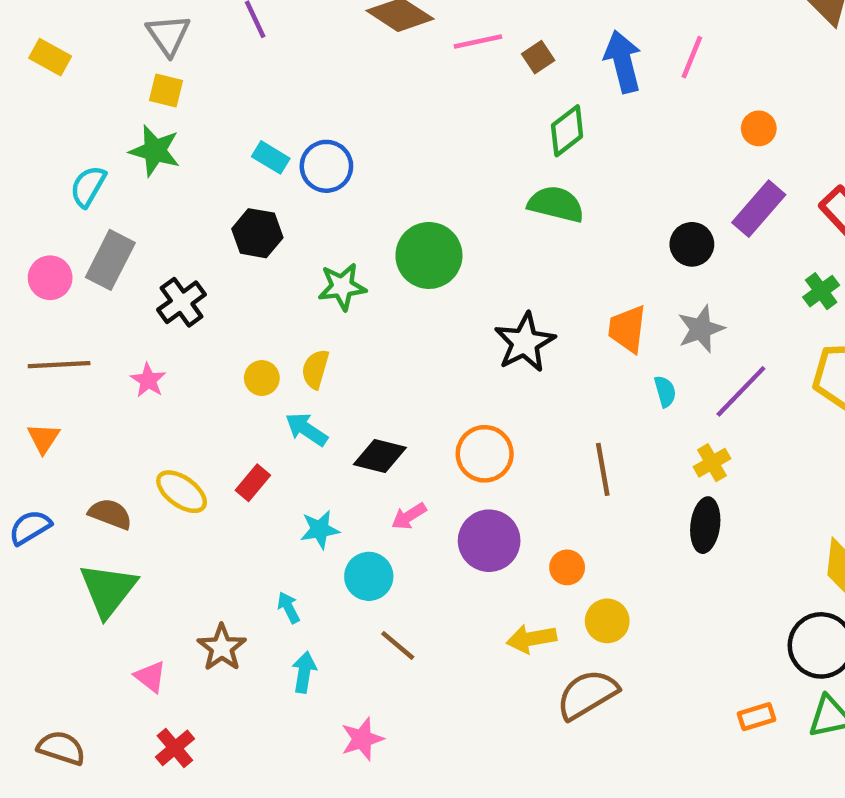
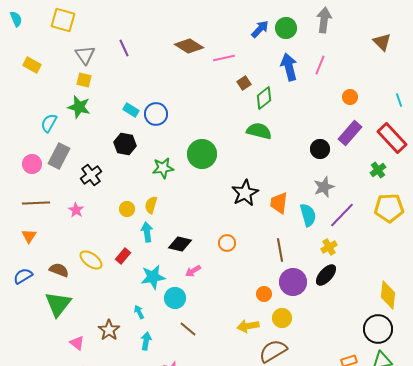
brown square: (538, 57) -> (244, 83), moved
orange trapezoid: (627, 329) -> (279, 203), moved
cyan semicircle: (665, 391) -> (308, 215), size x1.6
cyan arrow: (306, 429) -> (147, 232), turned 48
orange circle: (485, 454) -> (227, 243), size x0.7
black ellipse: (705, 525) -> (326, 275), turned 35
cyan star: (320, 530) -> (153, 277), size x1.4
purple circle: (489, 541) -> (293, 282), moved

